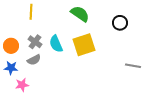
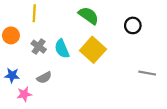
yellow square: (84, 45) -> (93, 50), turned -30
orange circle: (11, 46) -> (11, 35), moved
gray semicircle: (34, 60) -> (44, 78), moved

